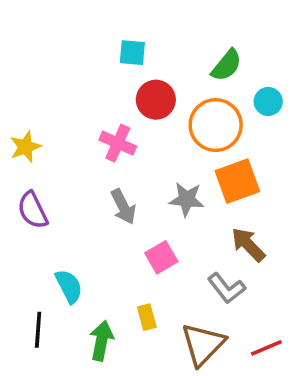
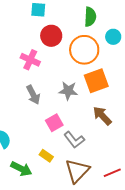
green semicircle: (227, 65) -> (90, 17), turned -36
gray L-shape: (227, 288) -> (74, 140), moved
yellow rectangle: (147, 317) -> (46, 156), turned -40
green arrow: (101, 341) -> (21, 169), turned 105

